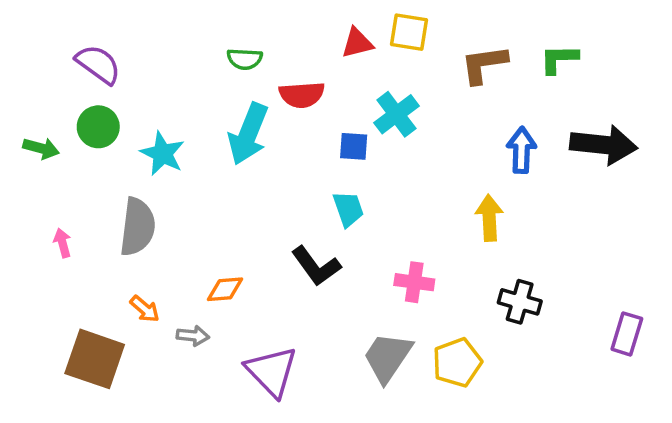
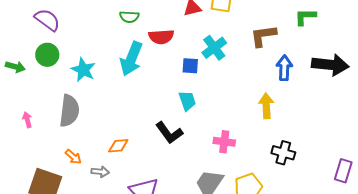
brown L-shape: (484, 64) -> (263, 36), moved

